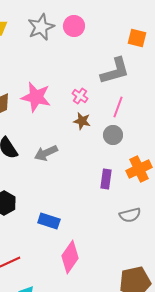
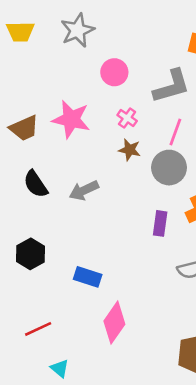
pink circle: (74, 26) -> (114, 72), moved
gray circle: (113, 135) -> (169, 168), size x1.4

